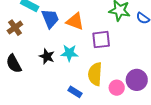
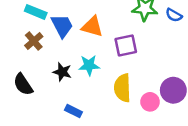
brown cross: (15, 28) -> (34, 41), moved
blue rectangle: (75, 92) -> (73, 111), moved

